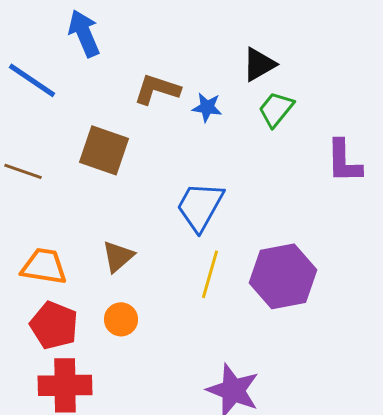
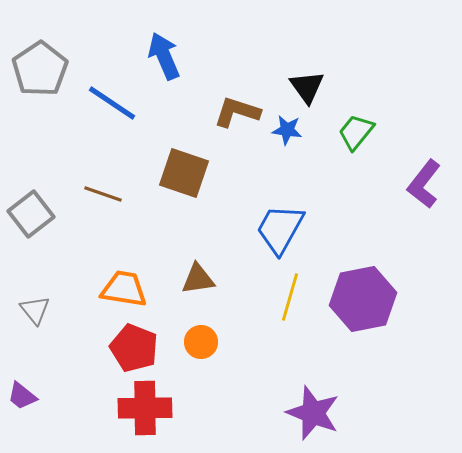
black triangle: (259, 64) -> (307, 87), moved, turned -36
purple L-shape: (344, 161) -> (424, 184), turned 39
brown triangle: (118, 256) -> (198, 279), turned 33

